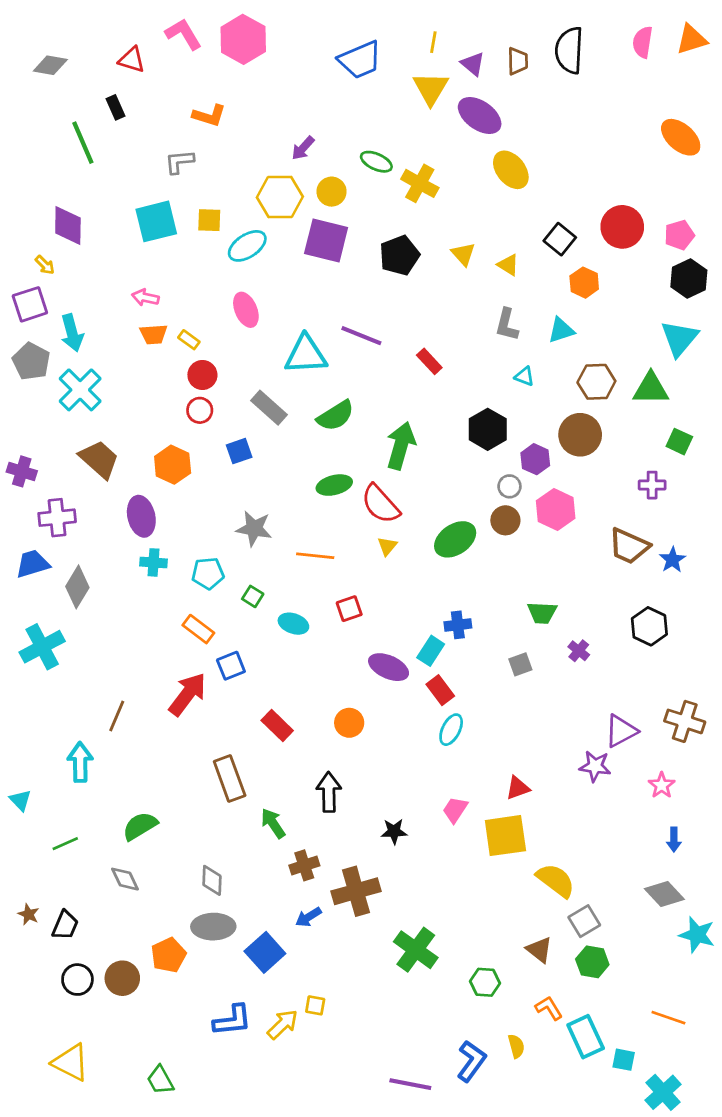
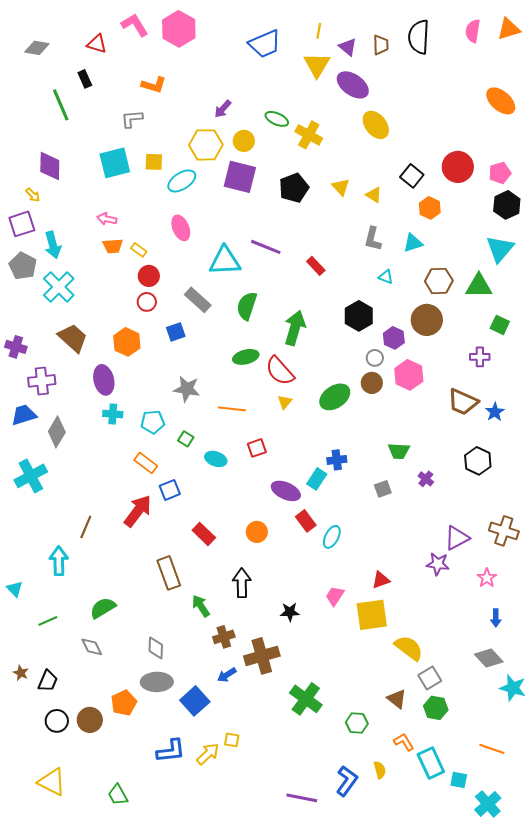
green semicircle: (336, 416) -> (247, 306), turned 140
red rectangle: (440, 690) -> (306, 521), moved

